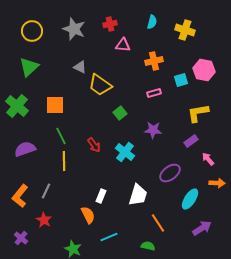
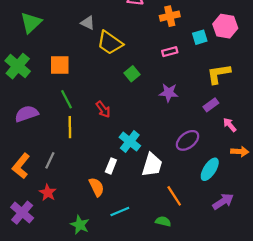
cyan cross: (125, 152) -> (130, 142), moved
purple cross: (21, 238) -> (22, 213), size x1.5

